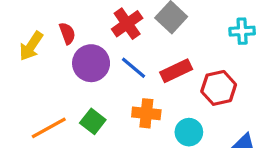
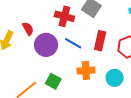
red cross: (127, 24) -> (64, 16), turned -30
red rectangle: (176, 71) -> (100, 41), turned -42

